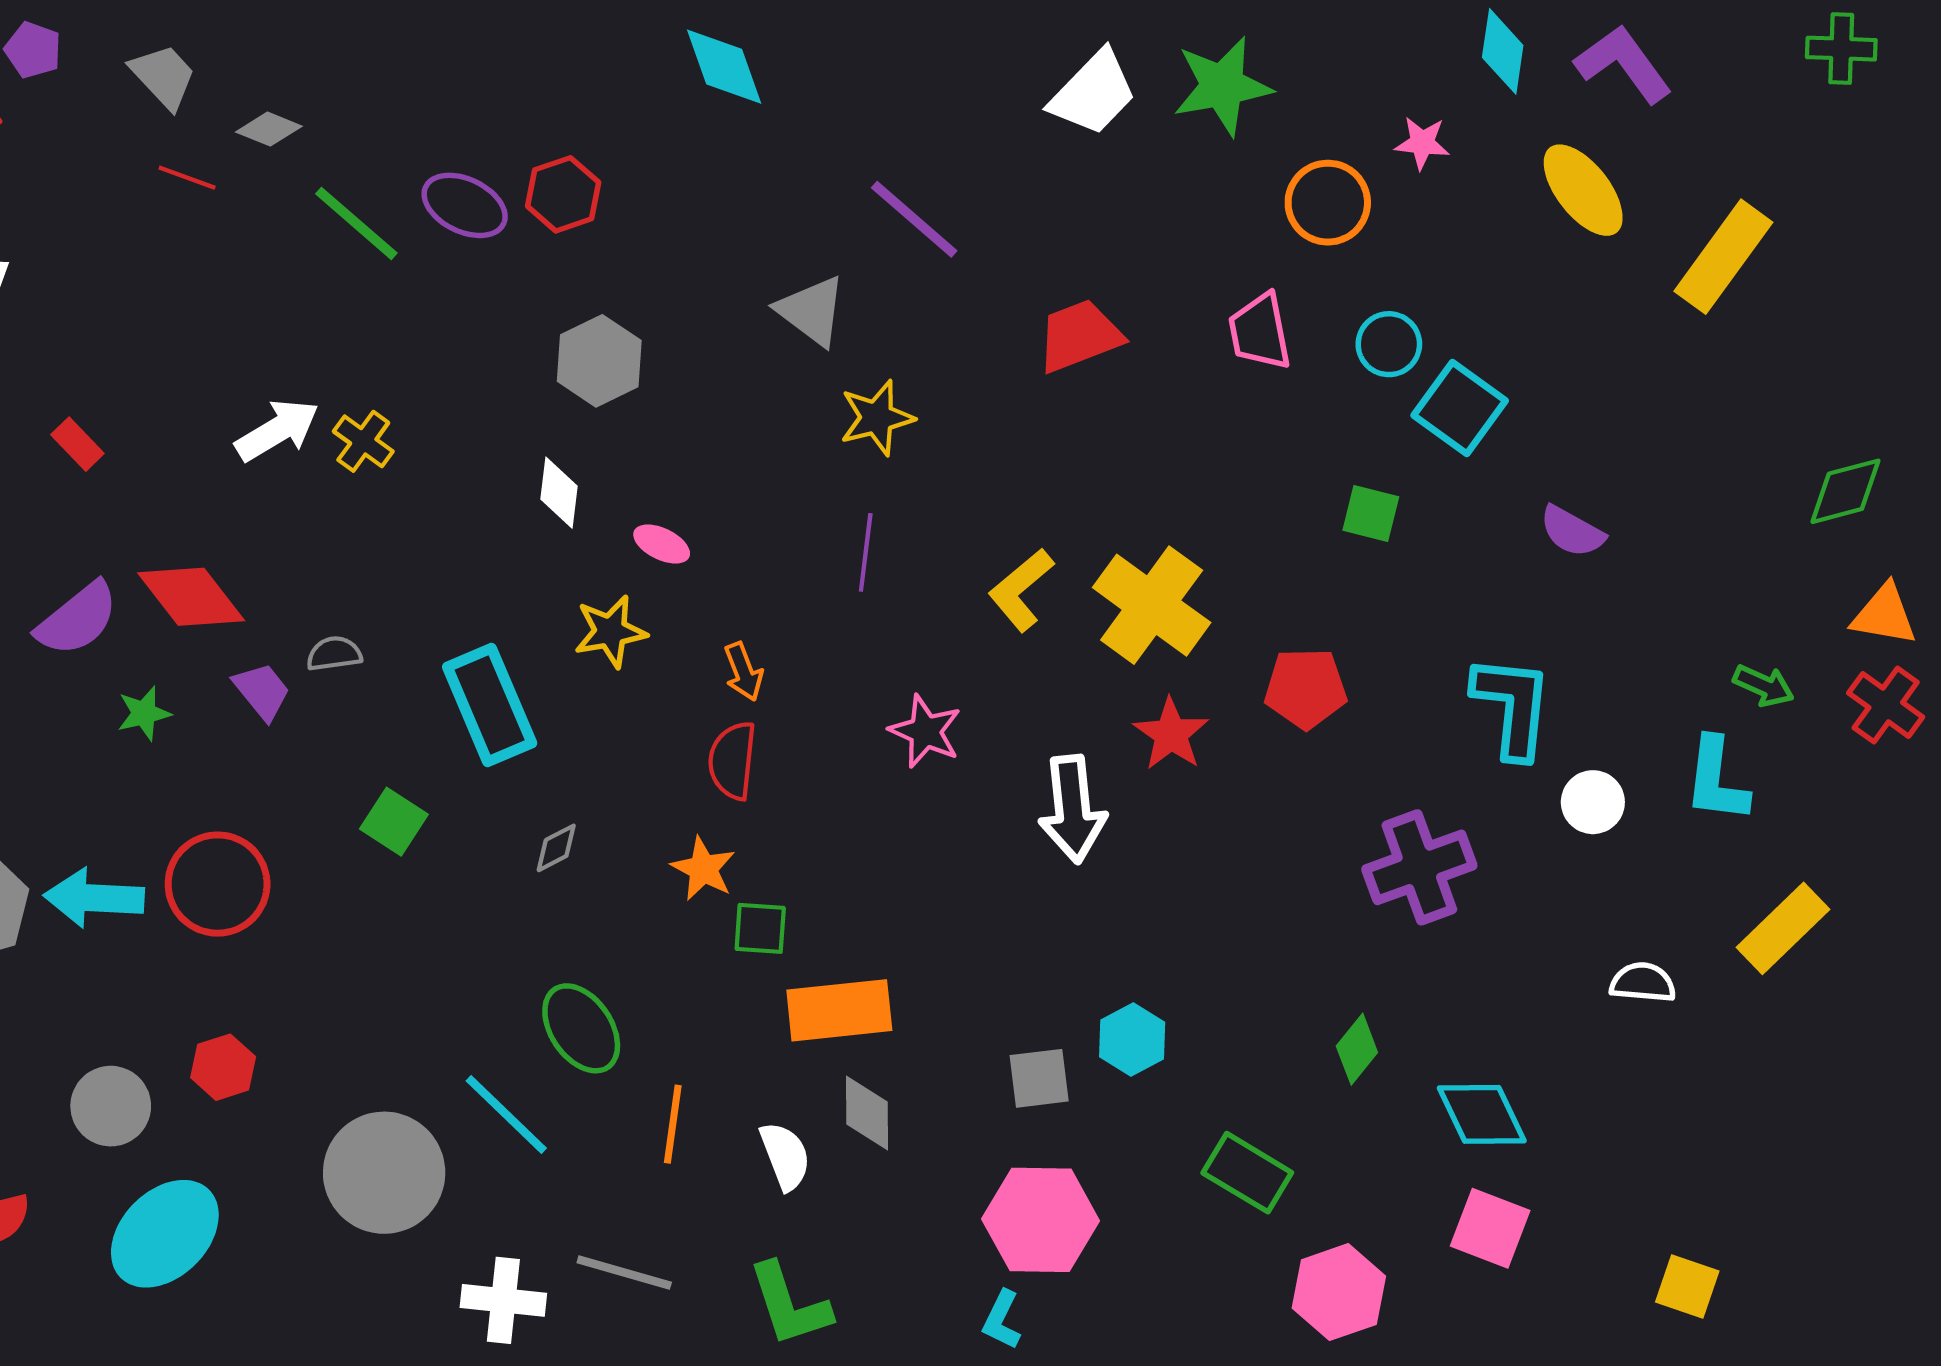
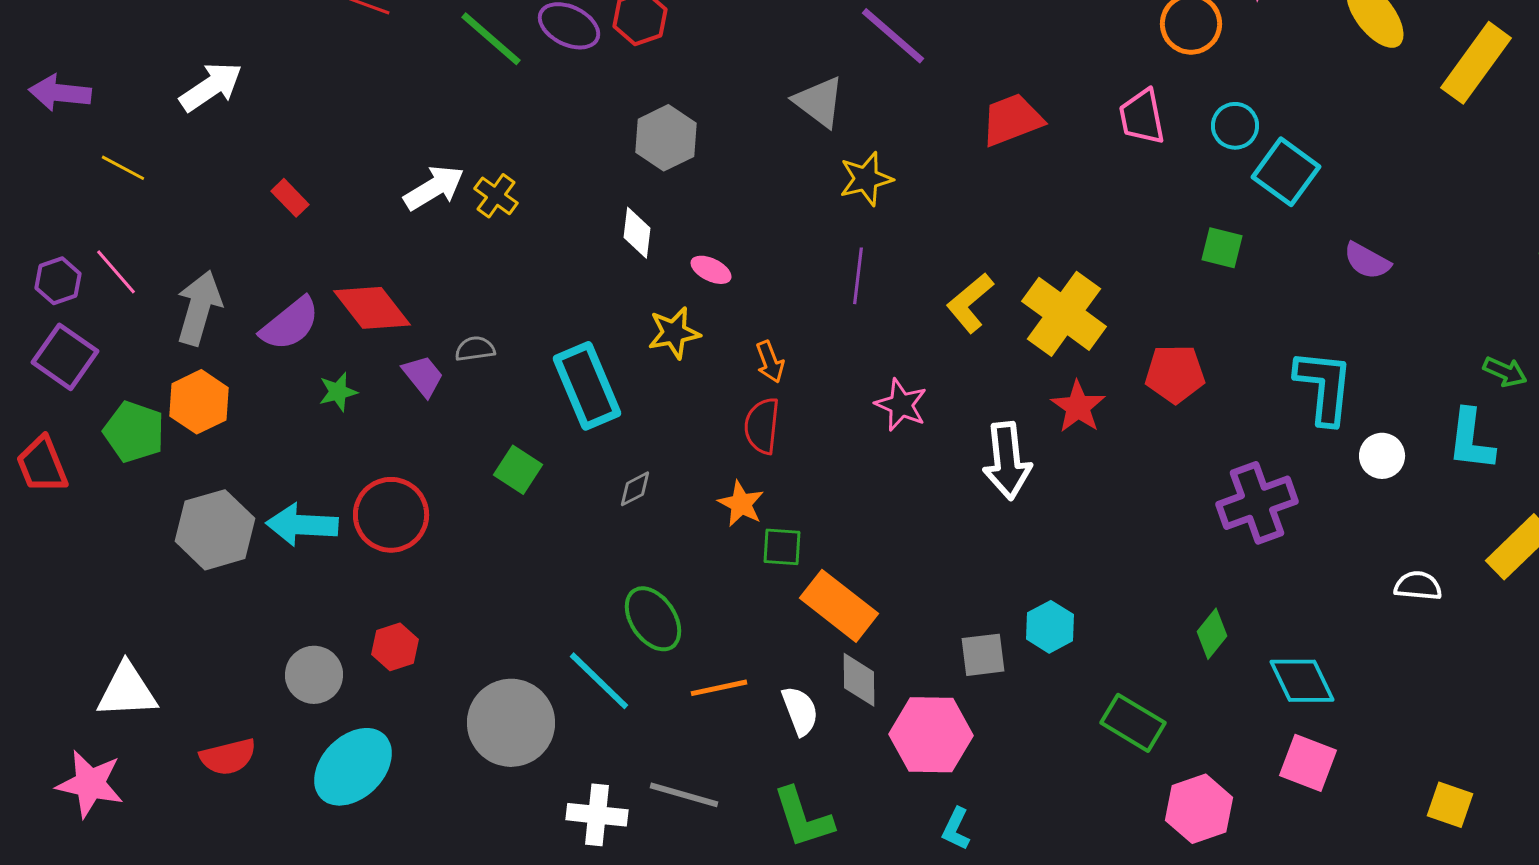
orange rectangle: (839, 1010) -> (839, 606), turned 44
orange line: (673, 1124) -> (719, 688), turned 70
pink hexagon: (1041, 1220) -> (931, 735), moved

